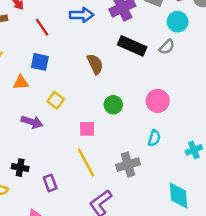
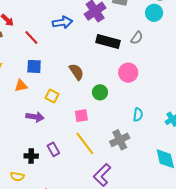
cyan circle: (178, 22) -> (154, 13), moved
brown semicircle: (95, 64) -> (76, 72), moved
pink circle: (158, 101) -> (128, 73), moved
purple rectangle: (50, 183) -> (53, 149), moved

